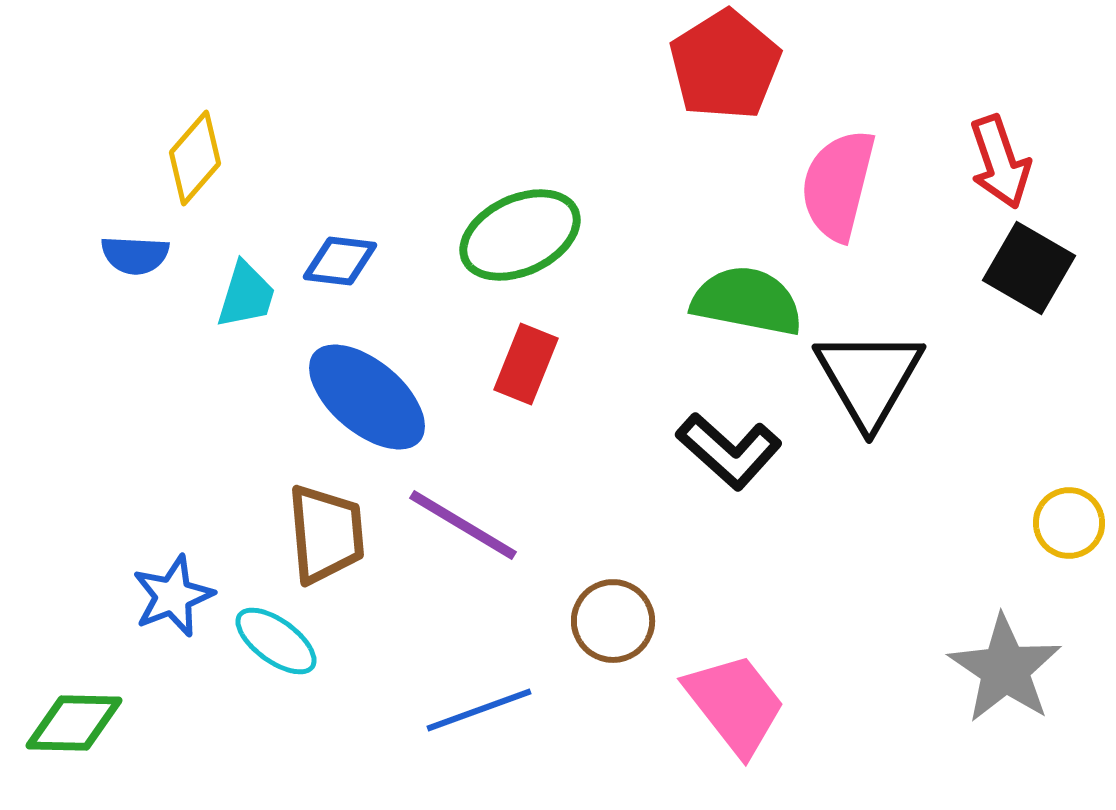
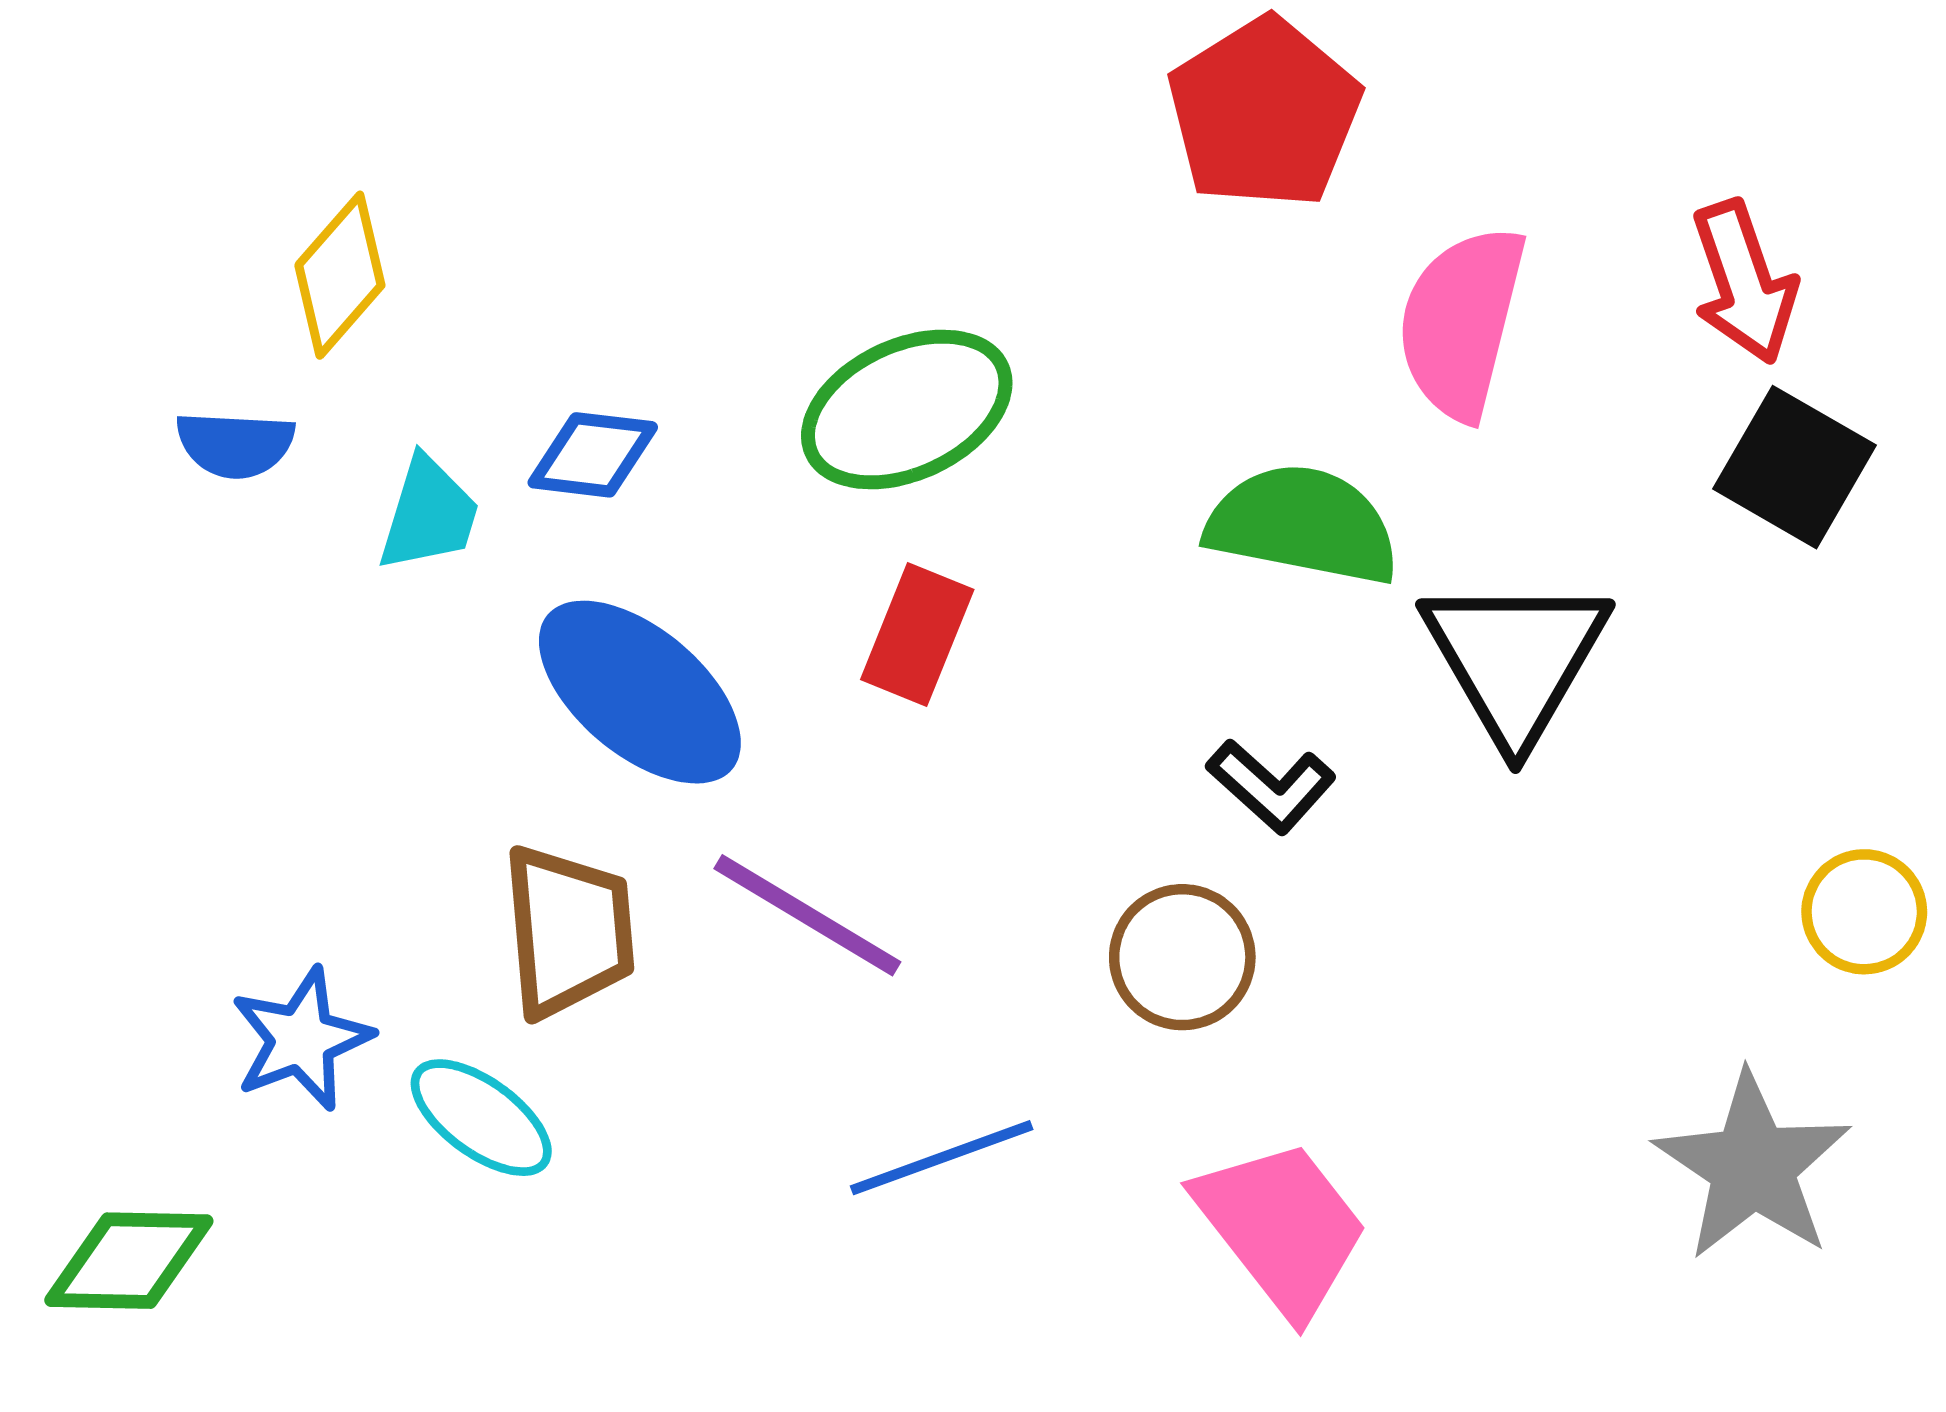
black L-shape: (729, 451) -> (1271, 786), size x0.7
brown circle: (613, 621) -> (1182, 957), moved
blue line: (479, 710) -> (942, 1158), moved

